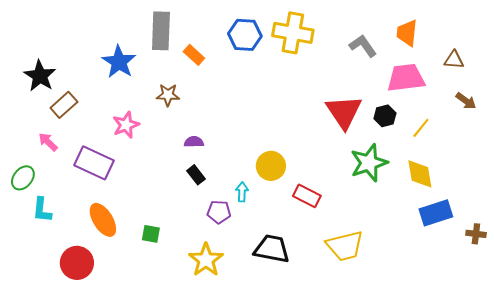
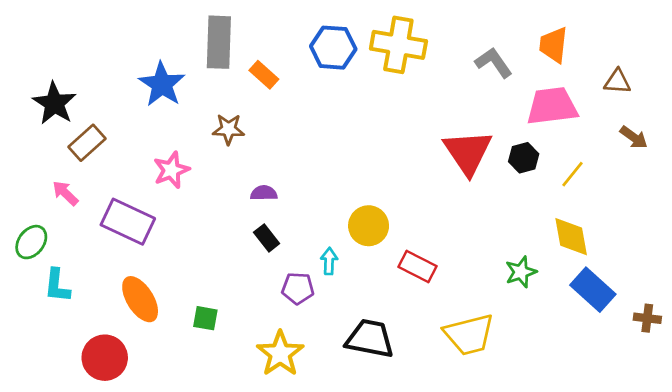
green star: (369, 163) -> (521, 272), moved, size x0.6
blue rectangle: (436, 213) -> (593, 290), turned 60

